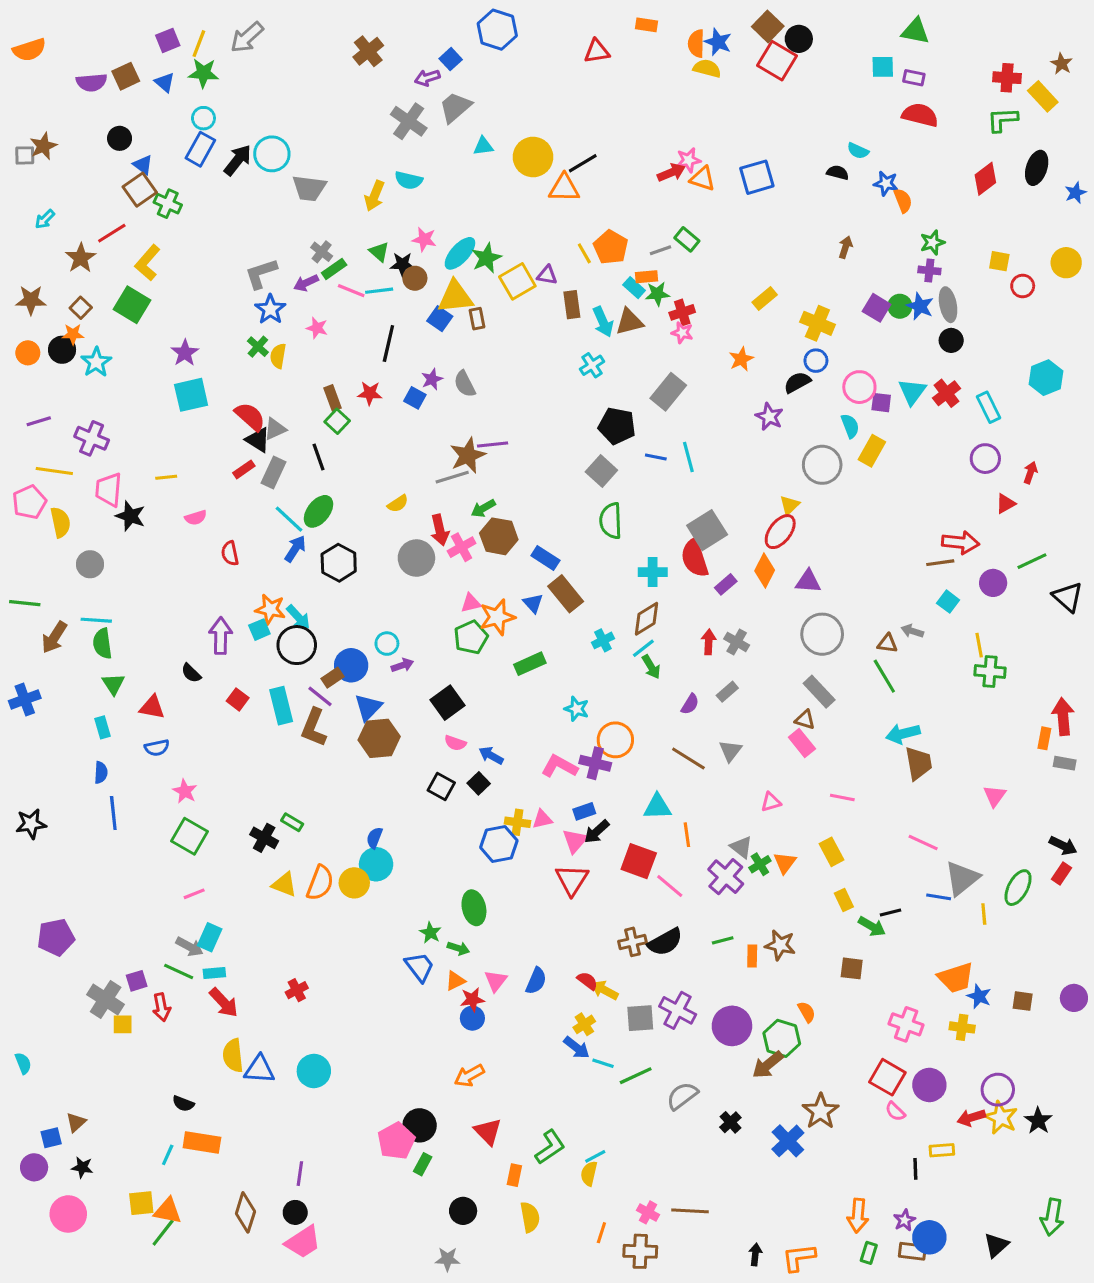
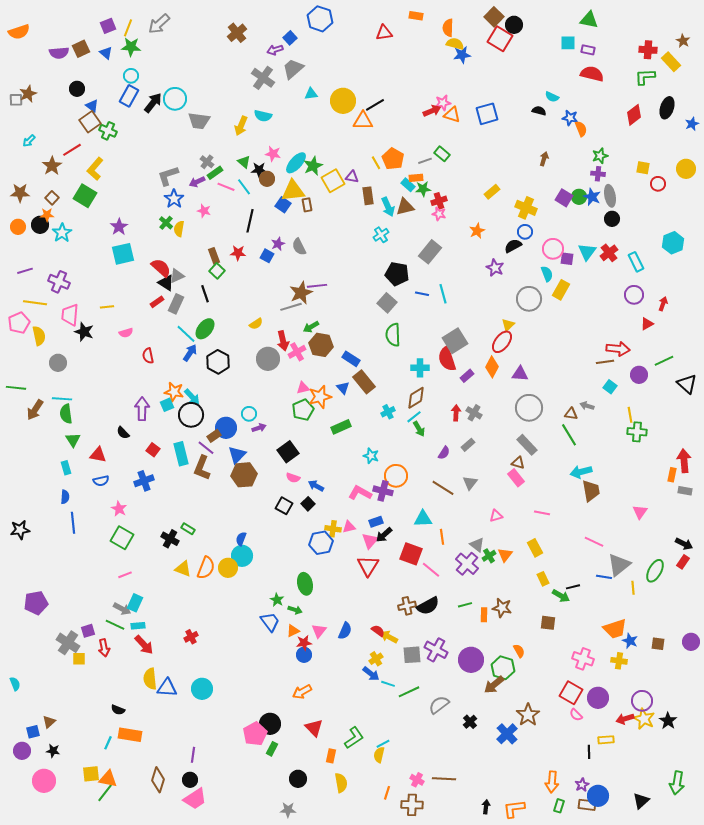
blue star: (718, 42) -> (462, 55), moved, turned -30
cyan line: (379, 291) -> (244, 187), turned 60
blue cross: (25, 699) -> (144, 481), moved

